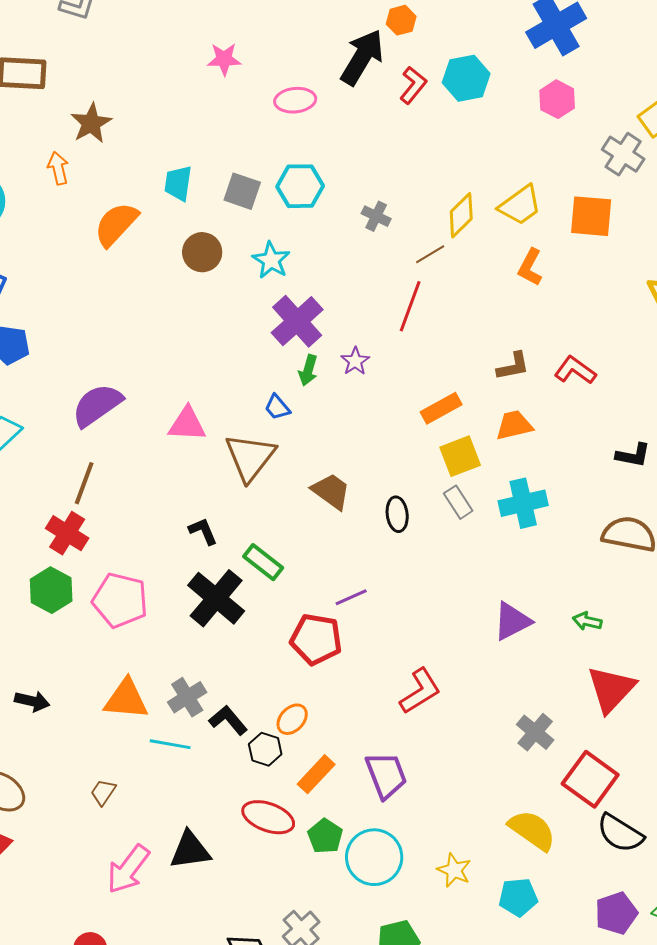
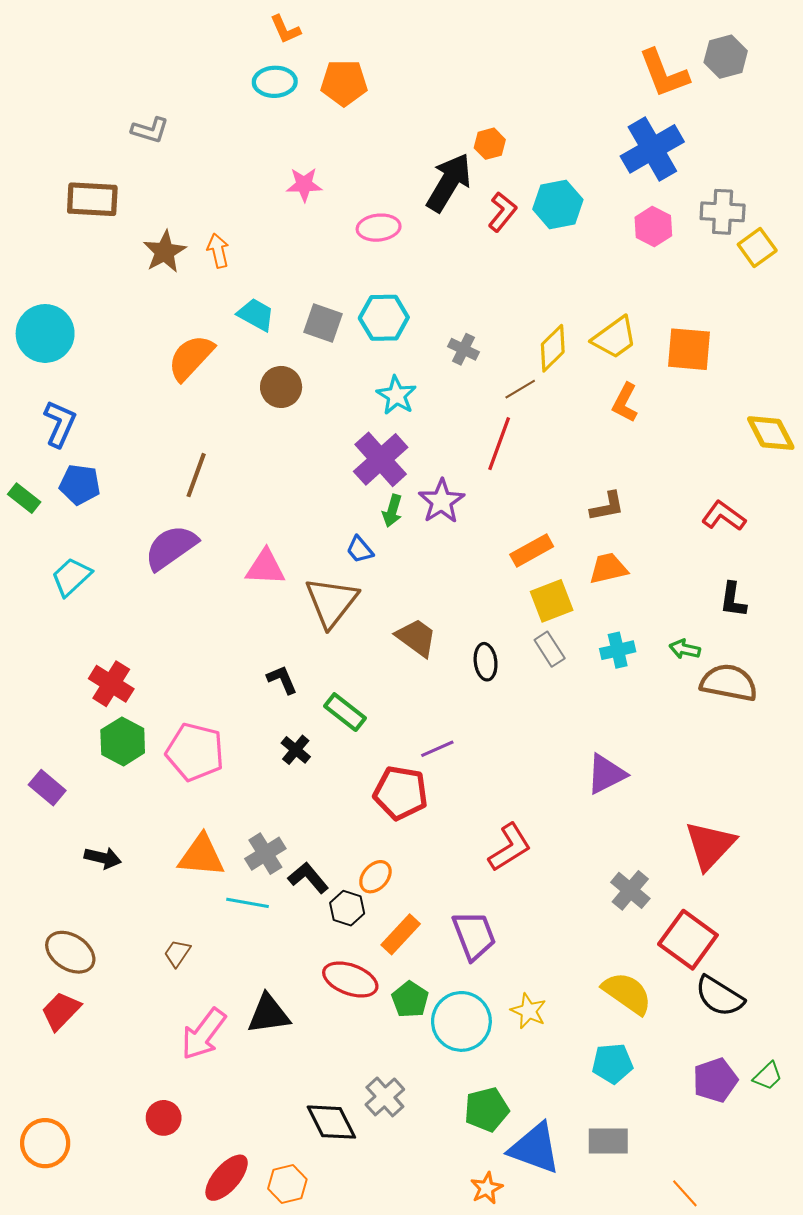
gray cross: (623, 154) -> (723, 212), moved, turned -30
orange arrow: (58, 168) -> (218, 251), moved
cyan trapezoid: (178, 183) -> (256, 315), turned 111
cyan star: (271, 260) -> (396, 395), moved
purple star: (355, 361) -> (442, 501), size x1.5
red L-shape: (575, 370) -> (724, 516), moved
black L-shape: (633, 455) -> (733, 600), turned 87
brown line: (84, 483) -> (196, 475), moved
cyan cross: (523, 503) -> (618, 650), size x0.7
red cross: (67, 533) -> (111, 684), moved
black cross: (216, 598) -> (296, 750), size x0.5
green arrow: (587, 621) -> (685, 649), moved
yellow star: (454, 870) -> (529, 1011), moved

